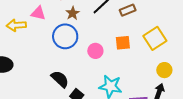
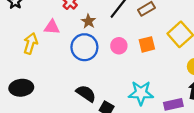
yellow arrow: (16, 25) -> (31, 43), turned 120
pink circle: (95, 51) -> (119, 46), moved

